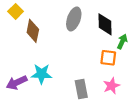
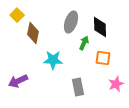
green arrow: (122, 42) -> (84, 43), moved
cyan star: (41, 74) -> (53, 60), moved
pink star: (111, 86) -> (116, 84), moved

